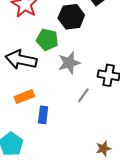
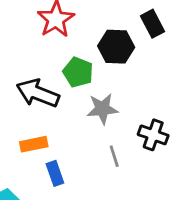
gray line: (83, 95) -> (114, 156), turned -63
blue rectangle: (43, 115) -> (55, 173), turned -36

